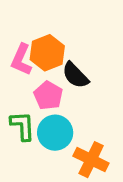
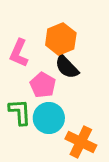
orange hexagon: (47, 53) -> (61, 39), moved

